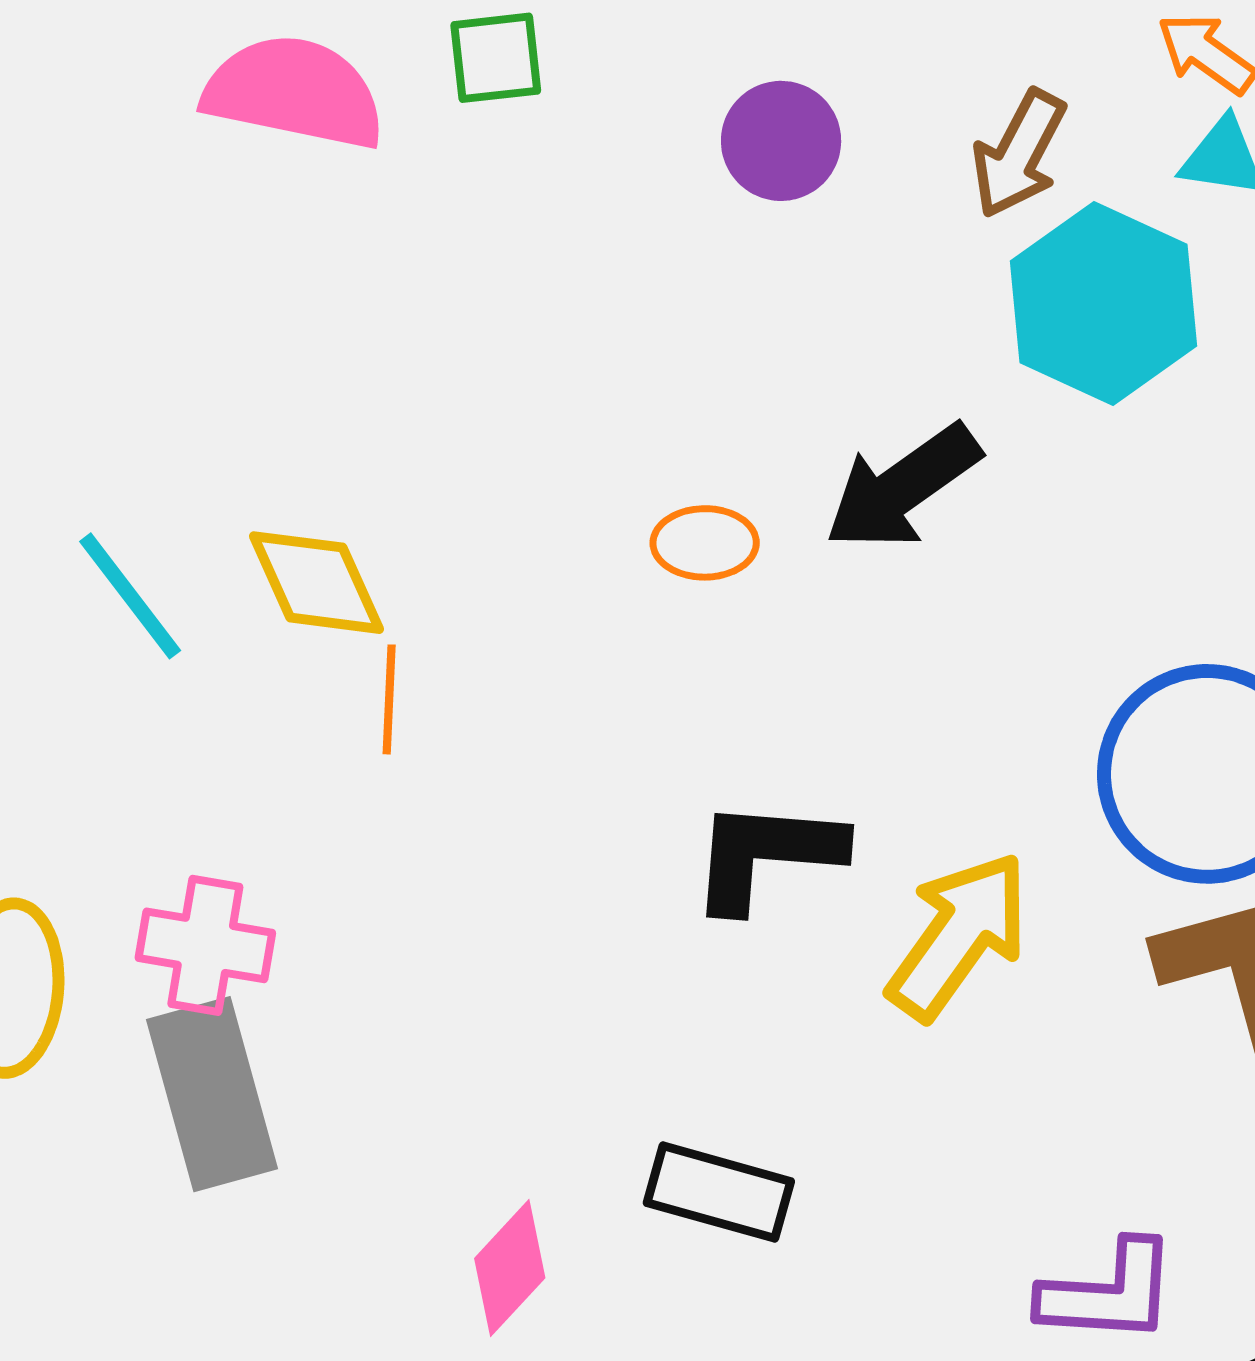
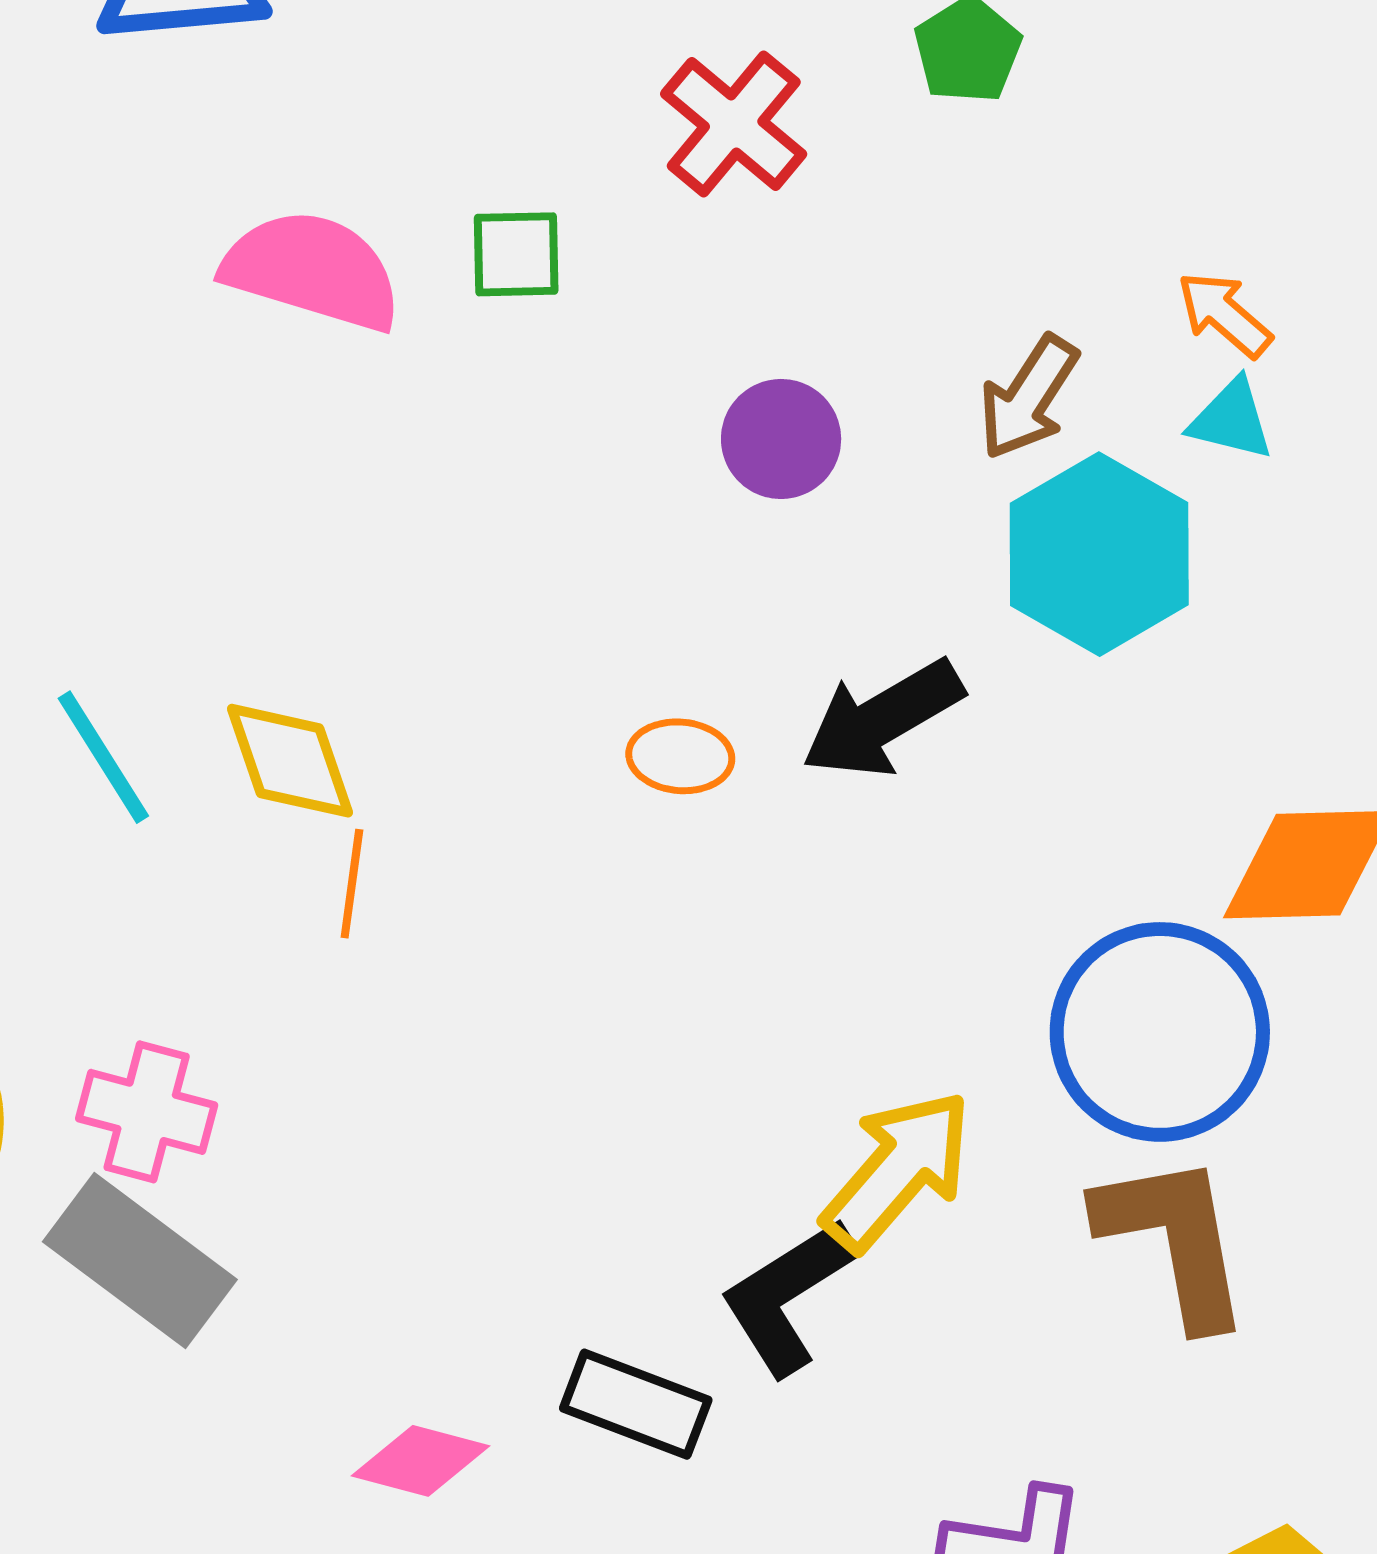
purple circle: (781, 141) -> (781, 439), moved
black L-shape: (766, 854) -> (788, 1296), moved, turned -42
gray rectangle: (212, 1094) -> (140, 1261), turned -43
pink diamond: (510, 1268) -> (420, 1461), turned 57

